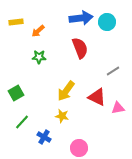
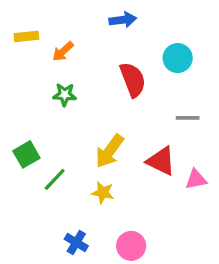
blue arrow: (81, 18) -> (123, 20), moved, size x0.7
cyan circle: (107, 22) -> (178, 58), moved
gray line: (113, 71) -> (188, 118), turned 32
green line: (22, 122) -> (55, 179), moved
blue cross: (44, 137) -> (76, 243), moved

